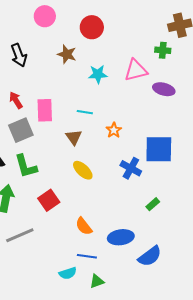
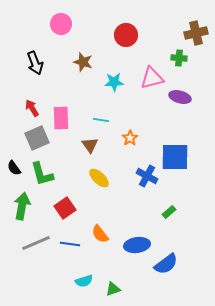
red circle: (92, 27) -> (126, 35), moved
blue line: (87, 256) -> (70, 244), moved

